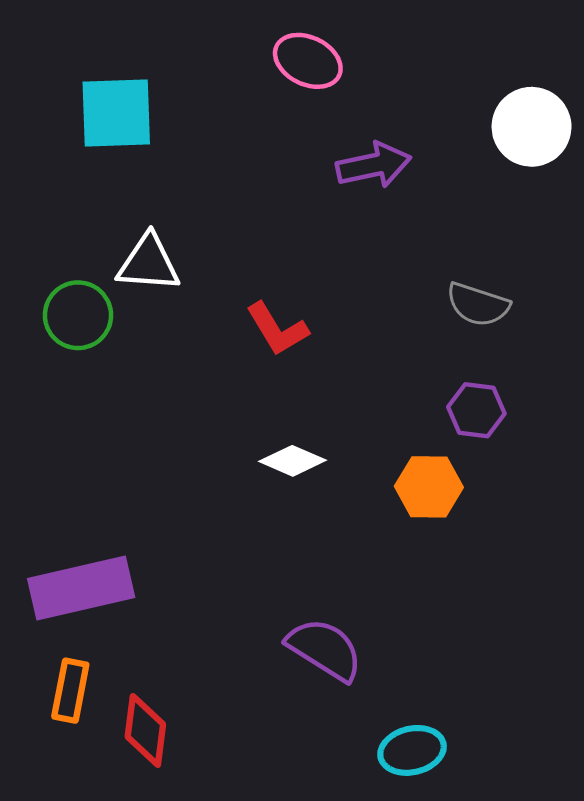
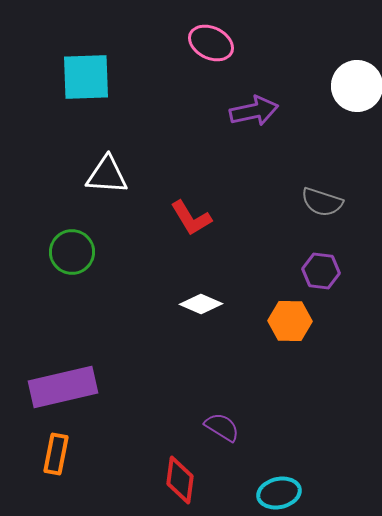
green circle: (78, 315) -> (72, 252), moved
purple semicircle: (325, 649) -> (222, 427), size x0.7
red diamond: (145, 730) -> (180, 480), moved

